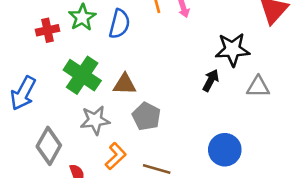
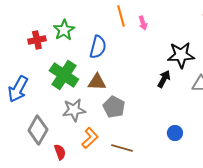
blue semicircle: (119, 24) -> (98, 47), moved
blue circle: (225, 150) -> (175, 133), size x0.6

